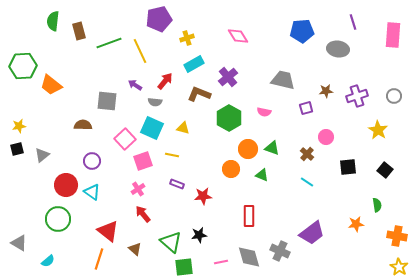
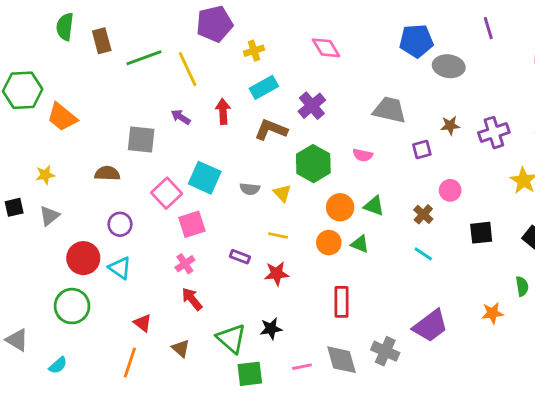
gray ellipse: (338, 49) -> (449, 66), moved
red arrow: (165, 81) -> (223, 111), turned -42
gray semicircle: (155, 102) -> (250, 189), moved
yellow star: (19, 126) -> (45, 175), moved
yellow triangle: (183, 128) -> (282, 193), moved, turned 32
yellow line: (172, 155) -> (278, 236), moved
orange circle: (231, 169) -> (329, 243), moved
red triangle: (108, 231) -> (143, 323), size x0.6

